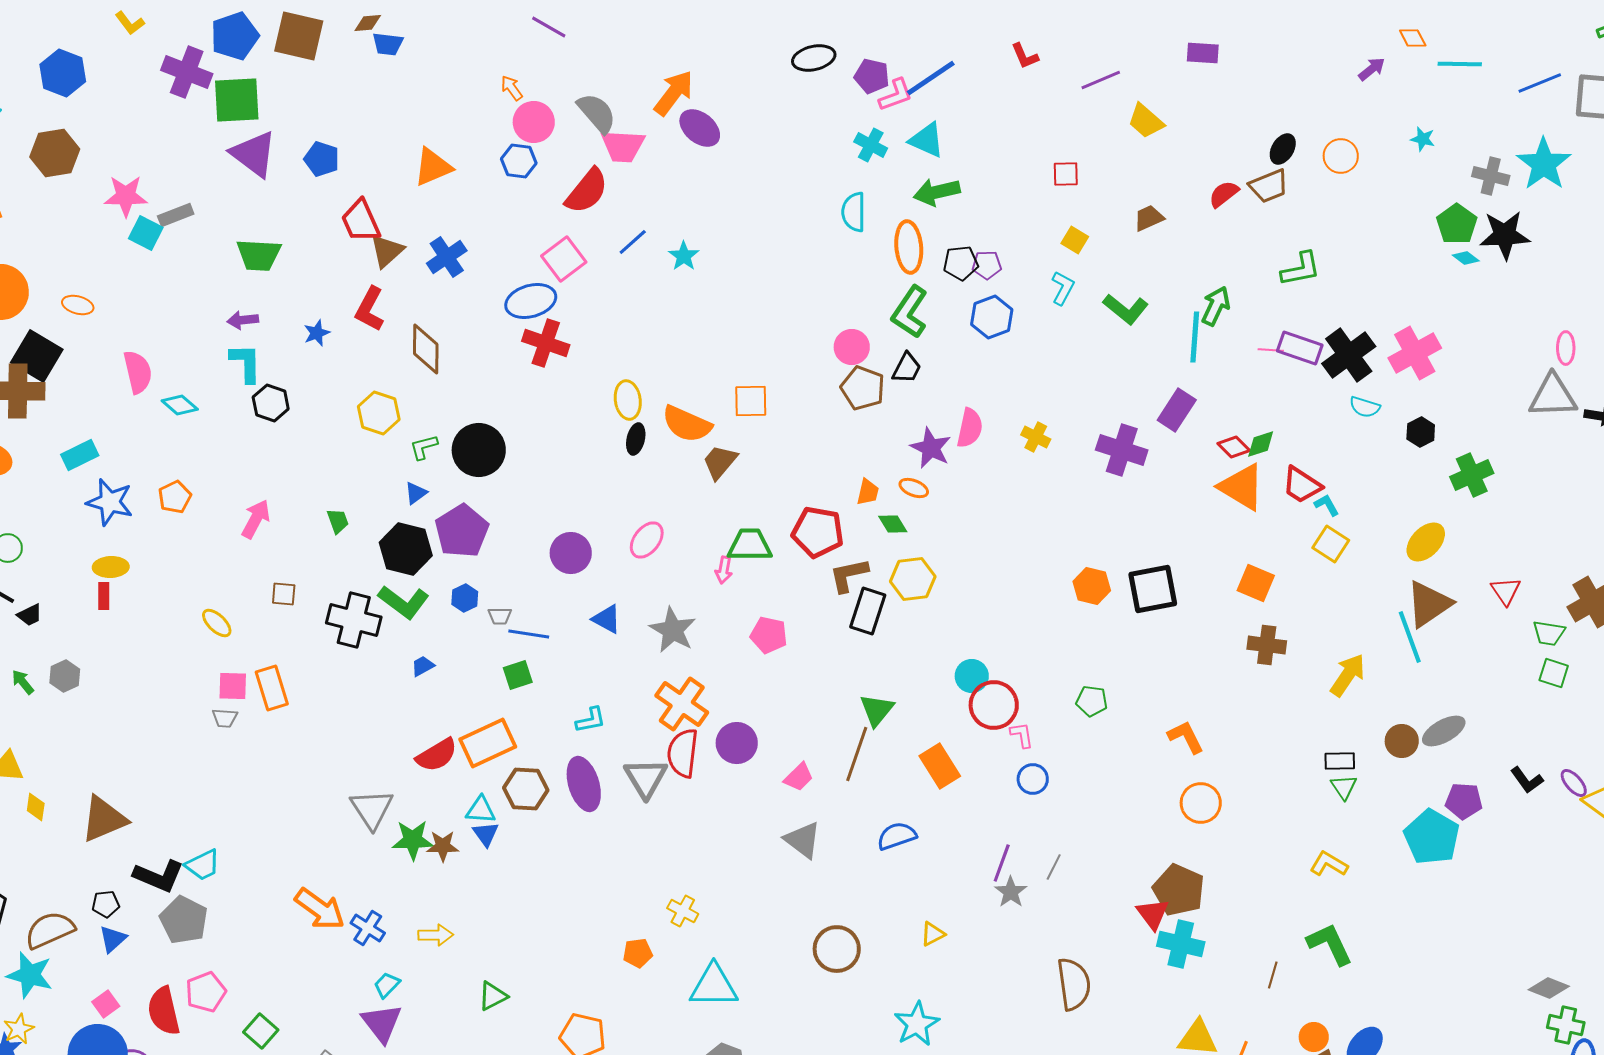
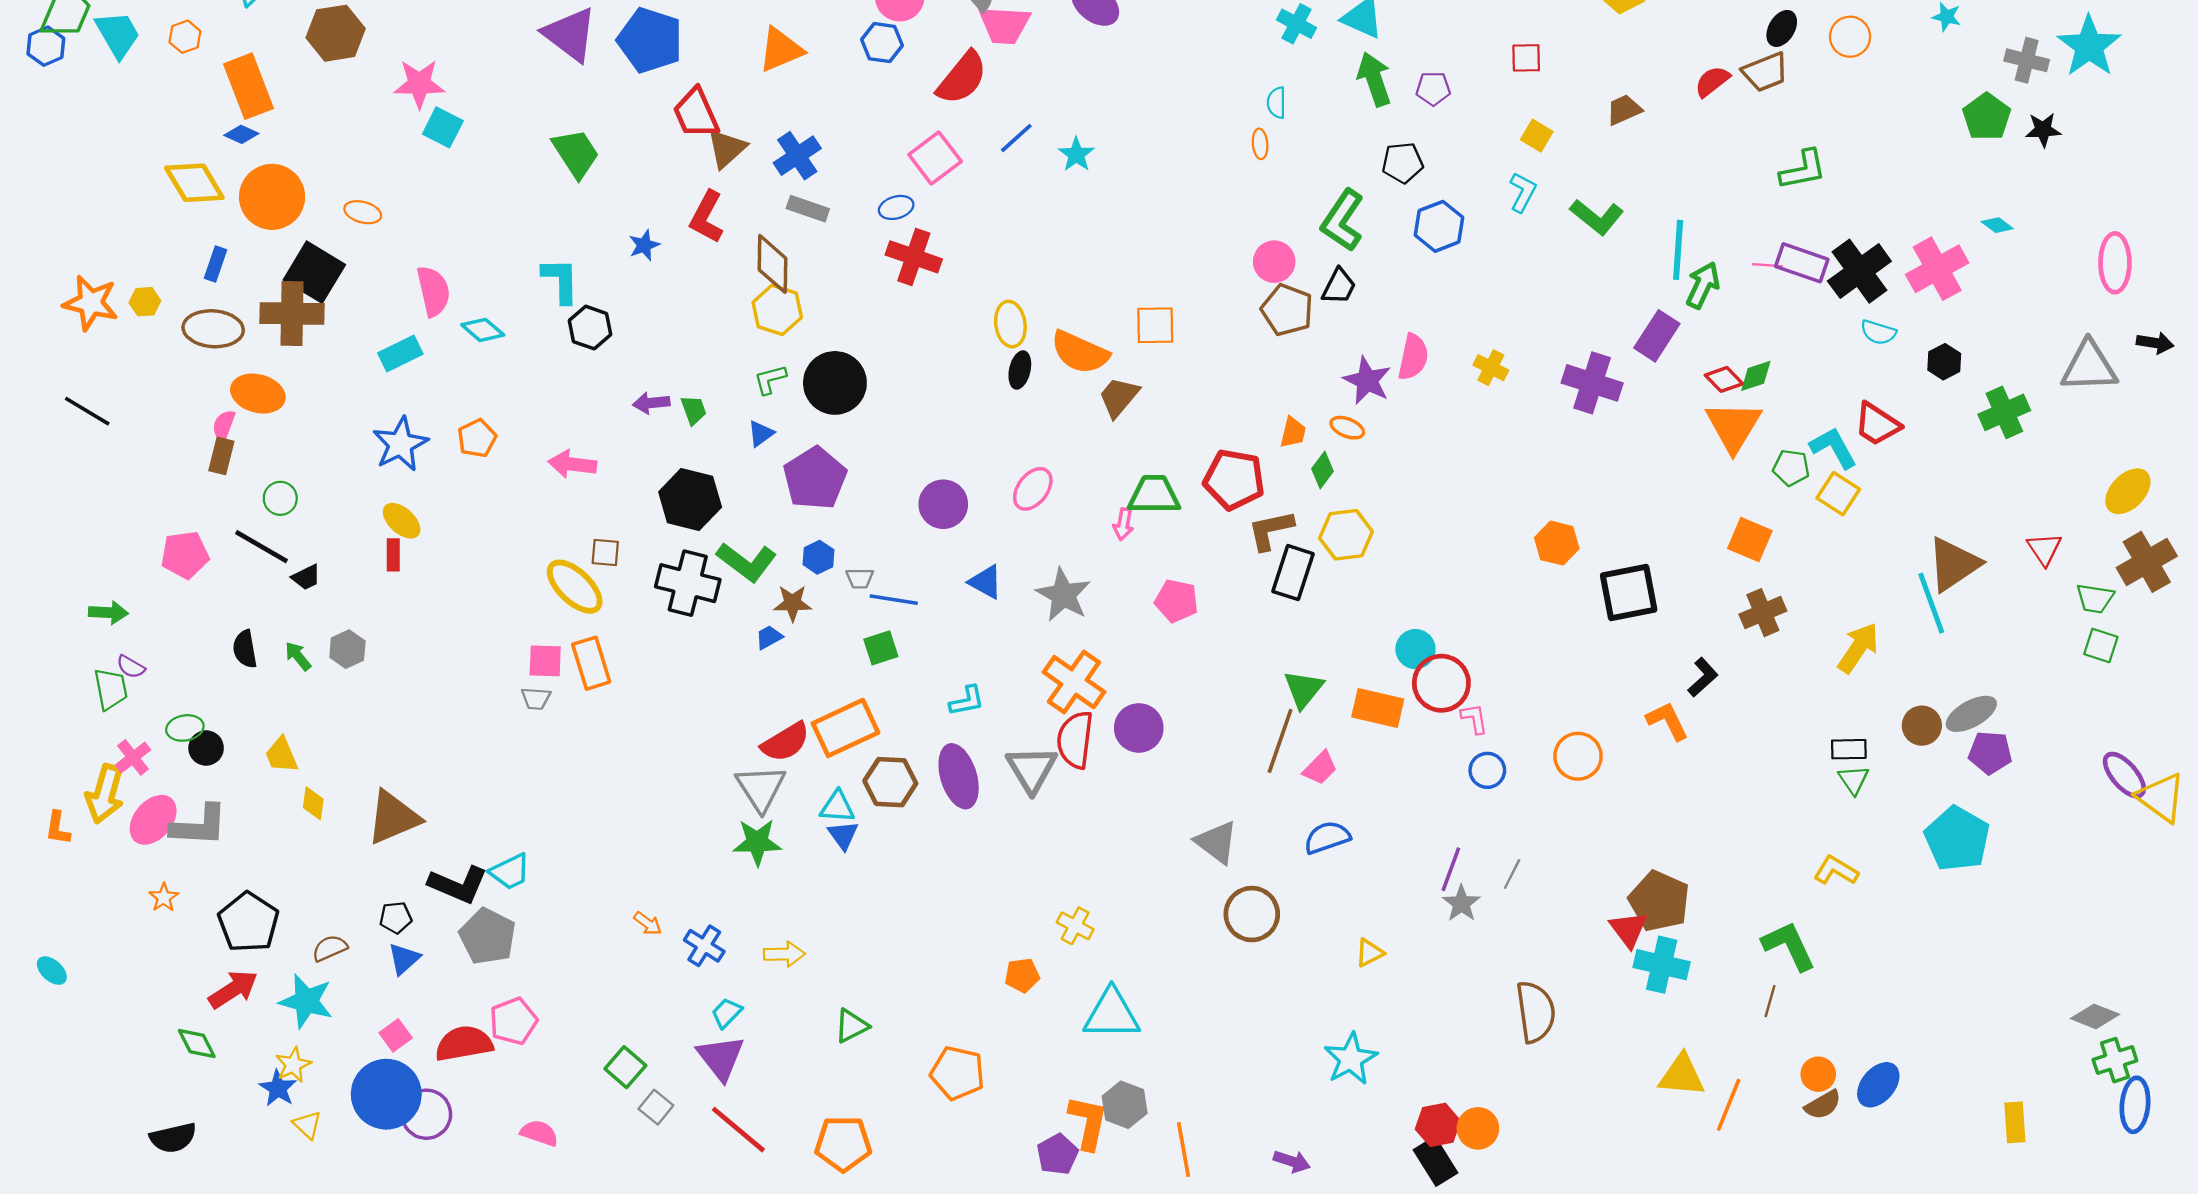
blue pentagon: (322, 159) -> (650, 40), size x1.6
green arrow: (937, 192) -> (1374, 79), turned 84
cyan semicircle: (854, 212) -> (1277, 103), size x0.7
gray rectangle: (176, 215) -> (808, 209), moved, turned 40
black star: (1505, 235) -> (2043, 130), size x0.6
orange ellipse: (909, 247) -> (1260, 144), moved, size x0.5
green trapezoid: (259, 255) -> (576, 153), turned -126
cyan diamond: (1466, 258) -> (1997, 225), moved
purple pentagon: (987, 265) -> (1433, 89), moved
blue ellipse: (531, 301) -> (896, 207), size x0.6
green arrow: (1216, 306) -> (1703, 285), moved
purple arrow: (243, 320) -> (651, 403), moved
pink ellipse: (1566, 348) -> (2115, 263), size x1.5
gray triangle: (1553, 396) -> (2089, 366), moved
yellow hexagon: (379, 413) -> (777, 310), moved
cyan rectangle: (80, 455) -> (400, 353), moved
red trapezoid: (1302, 485) -> (1877, 424), moved
orange triangle: (1242, 487) -> (1733, 426), turned 30
blue star: (110, 502) -> (400, 444), turned 30
cyan L-shape: (1327, 505) -> (1834, 448), size x1.6
pink arrow: (256, 519) -> (572, 464), turned -111
green trapezoid: (338, 521) -> (694, 410), moved
green diamond: (893, 524) -> (1322, 470), turned 68
yellow ellipse: (1426, 542) -> (2128, 491), moved
black hexagon: (406, 549) -> (690, 500), moved
yellow ellipse: (111, 567) -> (402, 521), turned 44
black square: (1153, 589) -> (1629, 593), moved
yellow ellipse: (217, 623) -> (575, 587), moved, size x1.6
brown cross: (1267, 645) -> (1763, 613), turned -30
green pentagon: (1092, 701) -> (1791, 468), moved
orange rectangle: (940, 766) -> (1378, 708), moved, turned -45
pink trapezoid: (799, 777) -> (1320, 768), moved
black L-shape: (1527, 780) -> (1703, 677), moved, turned -96
purple ellipse: (1574, 783) -> (2124, 775), size x1.4
purple pentagon: (1464, 801) -> (1990, 753), moved
orange circle: (1201, 803) -> (1578, 756), moved
gray triangle: (372, 809) -> (761, 788), moved
brown star: (443, 846) -> (793, 603), moved
orange arrow: (320, 909) -> (648, 923), size x0.5
brown semicircle: (50, 930) -> (330, 948), size x0.6
green L-shape: (1330, 944) -> (1789, 946), moved
brown circle: (837, 949) -> (1252, 914), moved
red semicircle: (164, 1011) -> (464, 1044), turned 93
green cross: (1566, 1025) -> (2115, 1060), turned -30
green square: (261, 1031) -> (625, 1067), moved

